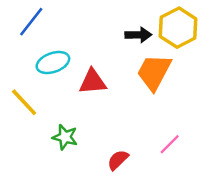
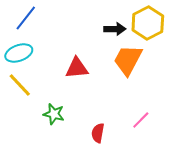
cyan ellipse: (53, 63) -> (19, 53), moved
red semicircle: (118, 160) -> (98, 133), turned -36

